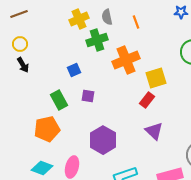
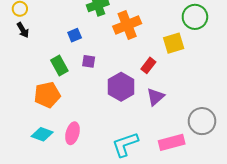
yellow square: (156, 78) -> (174, 43), moved
purple triangle: (154, 131) -> (155, 97), turned 36
purple hexagon: (103, 140) -> (121, 87), moved

